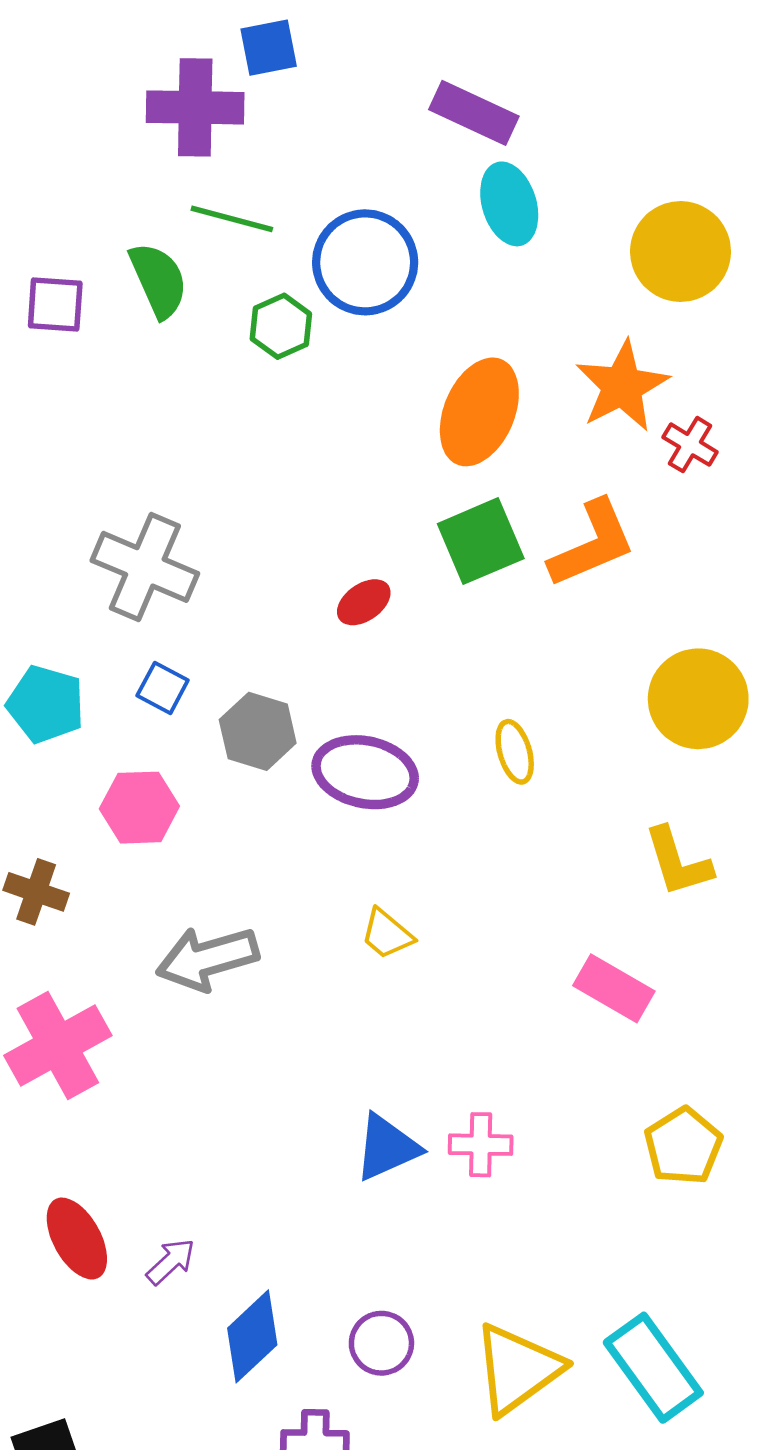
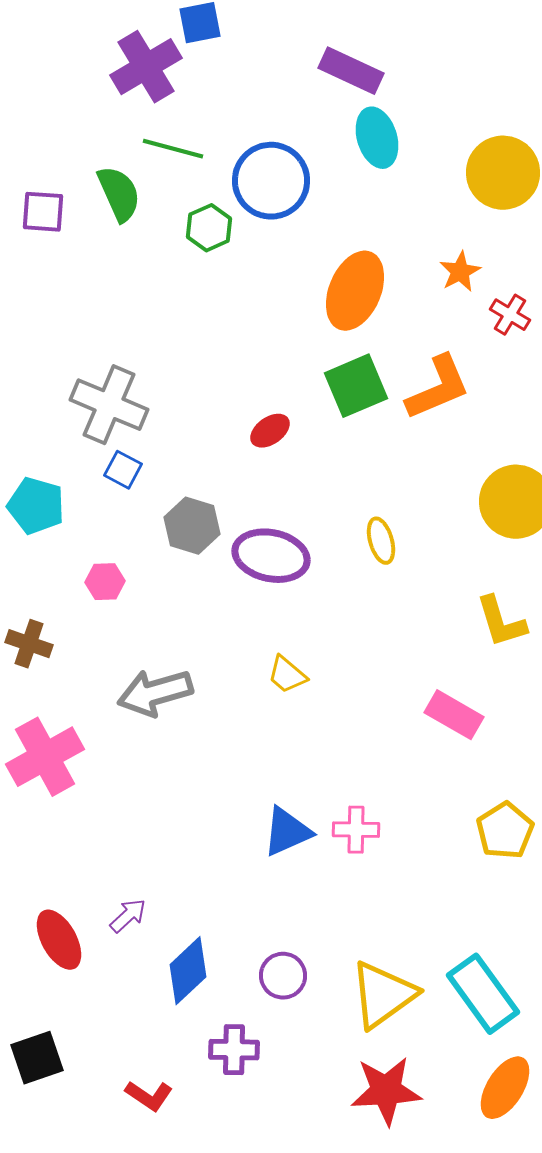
purple cross: (195, 107) -> (146, 67), turned -32
orange star: (622, 386) -> (460, 272), size x0.6
blue square: (163, 688) -> (123, 470), moved
pink hexagon: (139, 808) -> (105, 582), size x0.7
red ellipse: (77, 1239) -> (59, 940), moved

